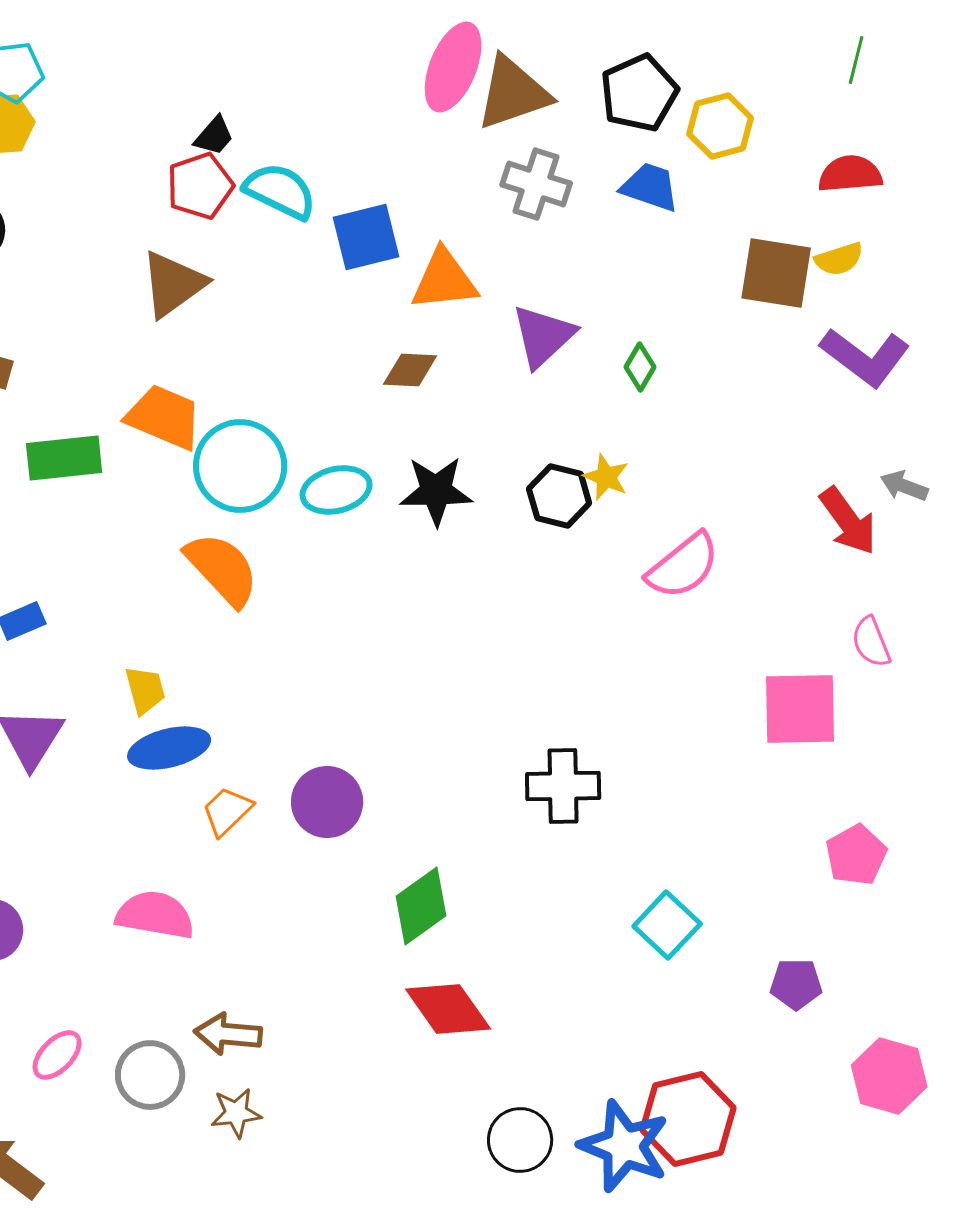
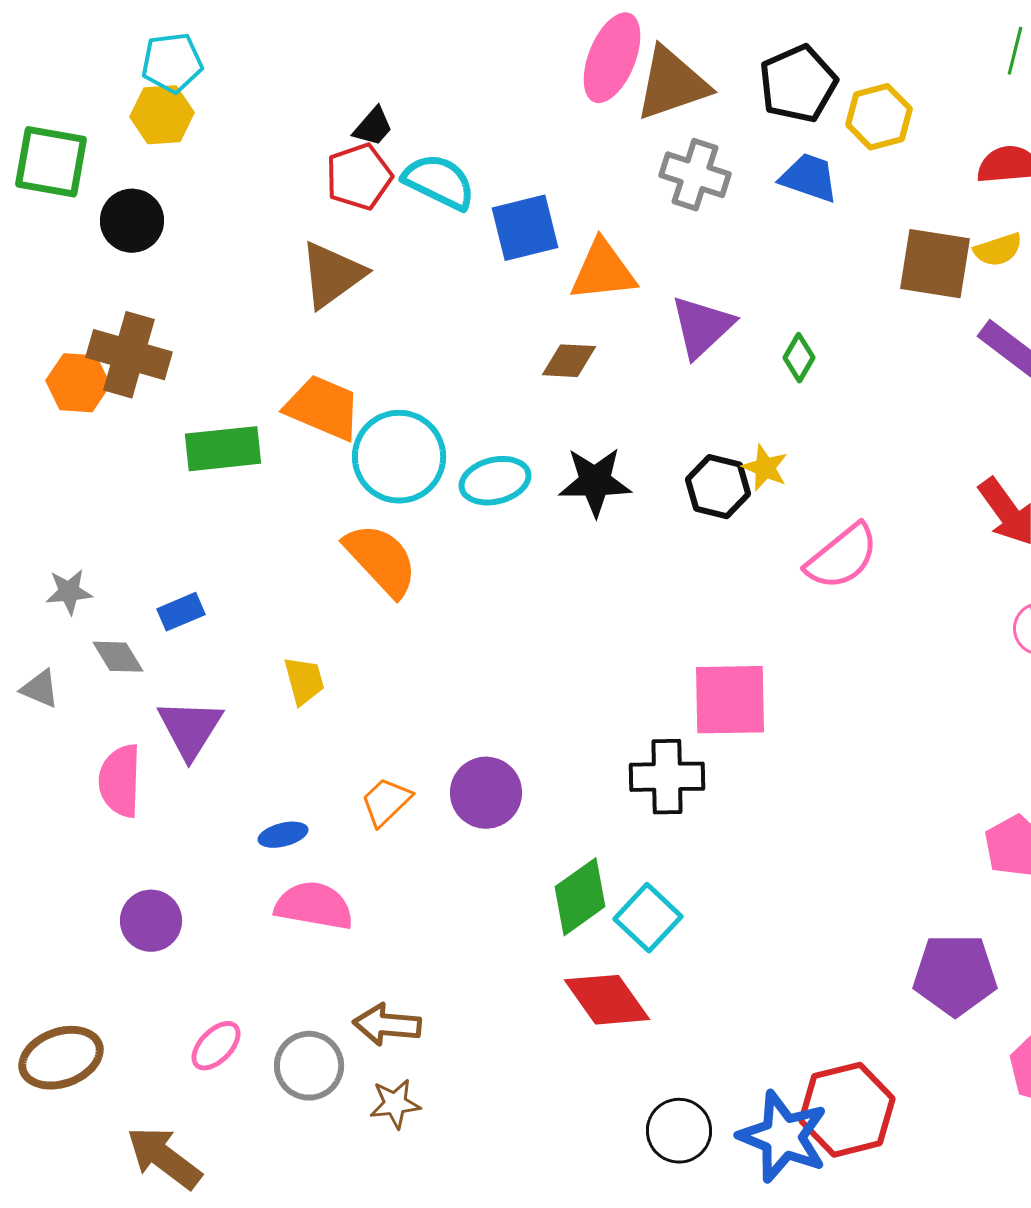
pink square: (800, 709) -> (730, 700), moved
blue ellipse: (169, 748) -> (283, 835), moved, size x0.6
black cross: (563, 786) -> (667, 777), moved
cyan square: (667, 925) -> (648, 918), moved
purple pentagon: (796, 984) -> (955, 975), size x1.6

